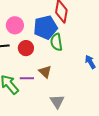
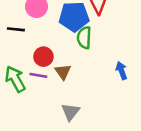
red circle: (26, 48) -> (43, 57), moved

